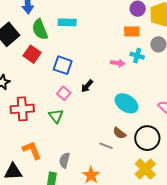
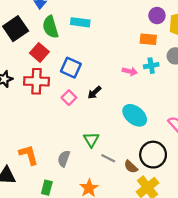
cyan cross: (137, 56) -> (151, 66), turned -32
red cross: (22, 109) -> (36, 81), moved
green triangle: (56, 116) -> (91, 140), moved
brown semicircle: (119, 133) -> (131, 167), moved
gray semicircle: (65, 160) -> (64, 159), moved

